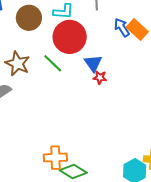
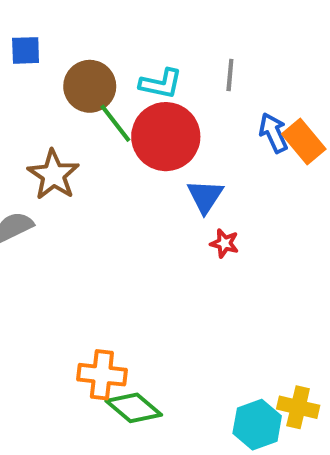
green line: (53, 63) -> (115, 123), moved
red star: (100, 77) -> (224, 243), moved

